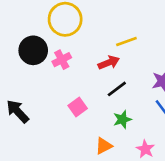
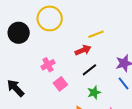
black circle: (33, 50) -> (19, 33), moved
pink cross: (62, 60) -> (48, 65), moved

